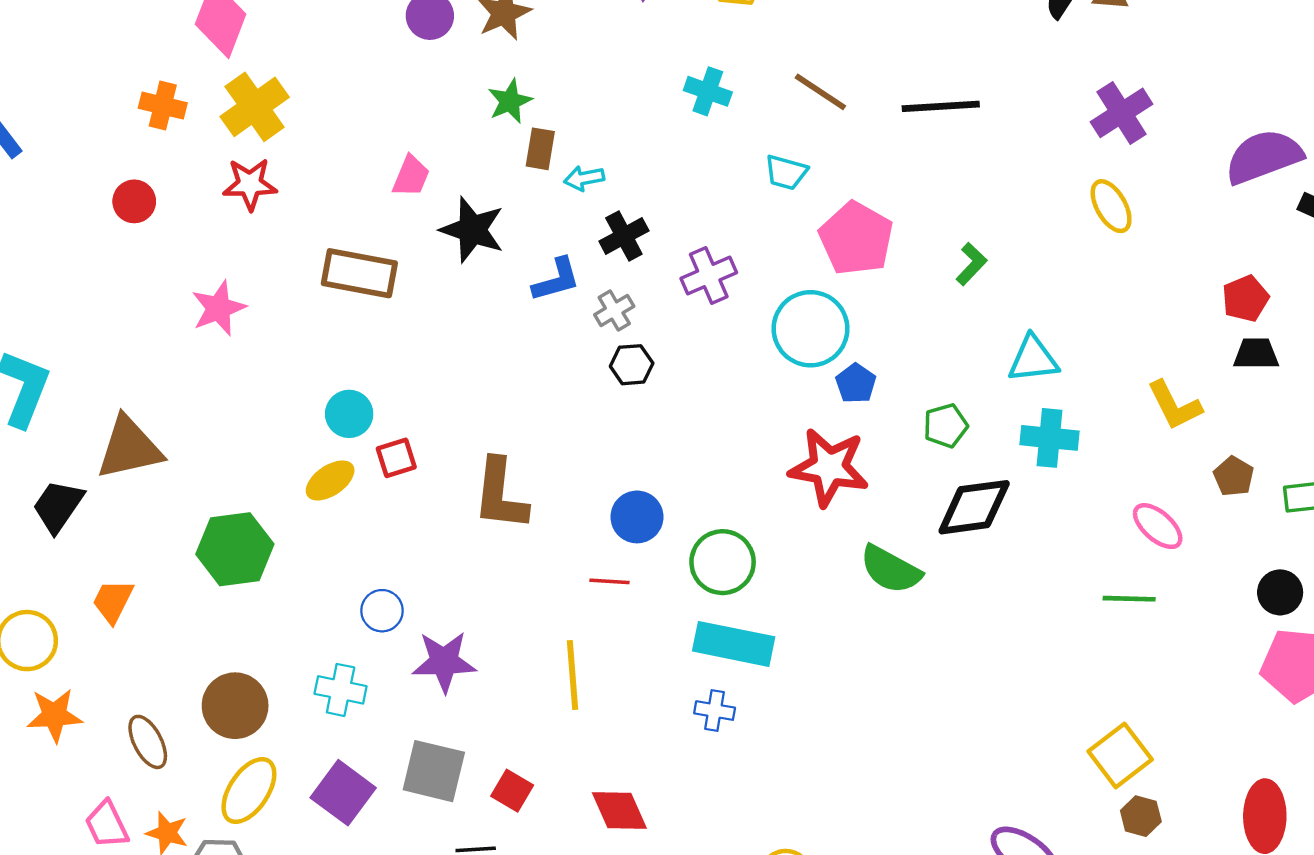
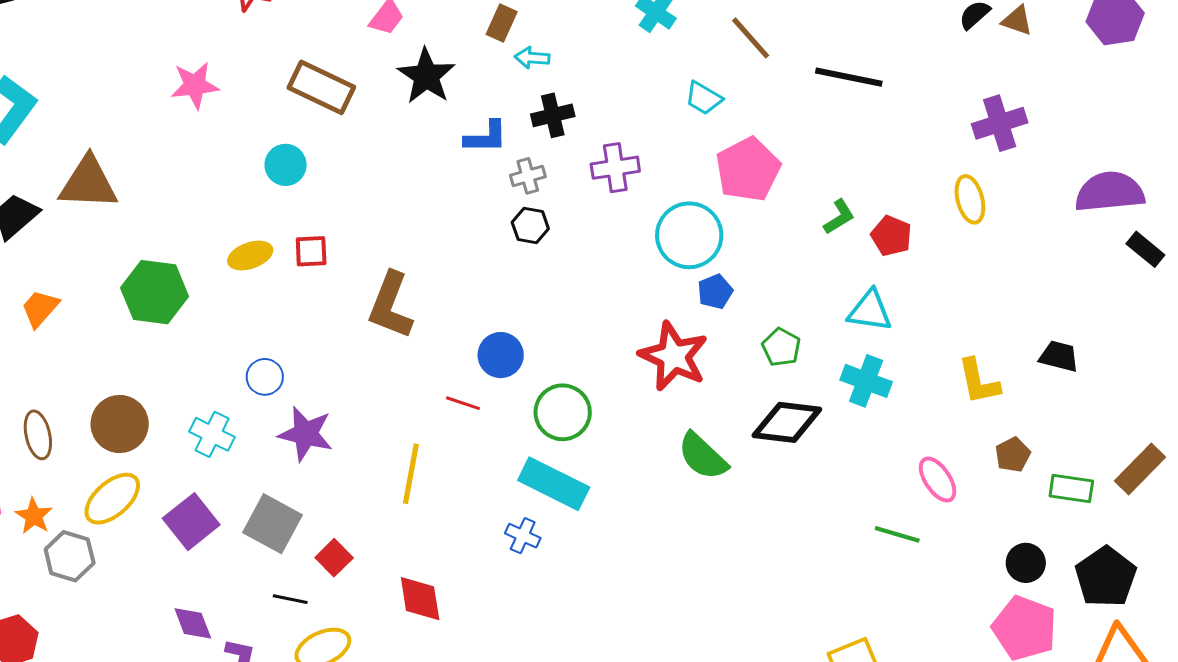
red pentagon: (1245, 298) -> (891, 236), moved, turned 30
cyan circle: (349, 414) -> (286, 165), moved
green pentagon: (946, 426) -> (781, 347), turned 30

